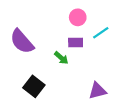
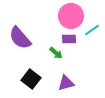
pink circle: (78, 17) -> (71, 16), size x1.6
purple triangle: (97, 91) -> (66, 83), moved

